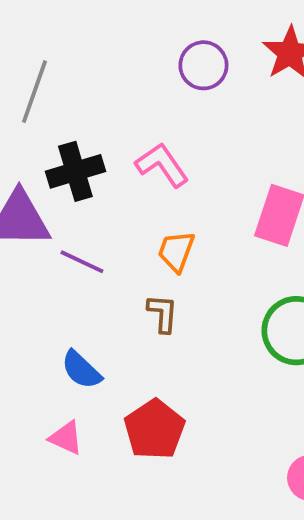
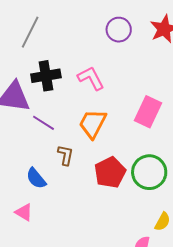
orange trapezoid: (176, 251) -> (93, 124), size x1.4
brown L-shape: (163, 313) -> (65, 155), moved
red pentagon: (154, 429) -> (110, 172), moved

